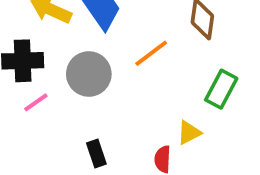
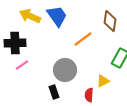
gray circle: (89, 74) -> (65, 70), moved

